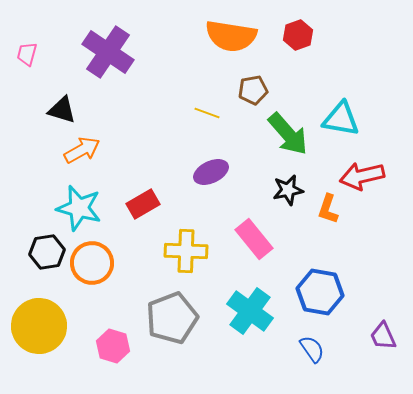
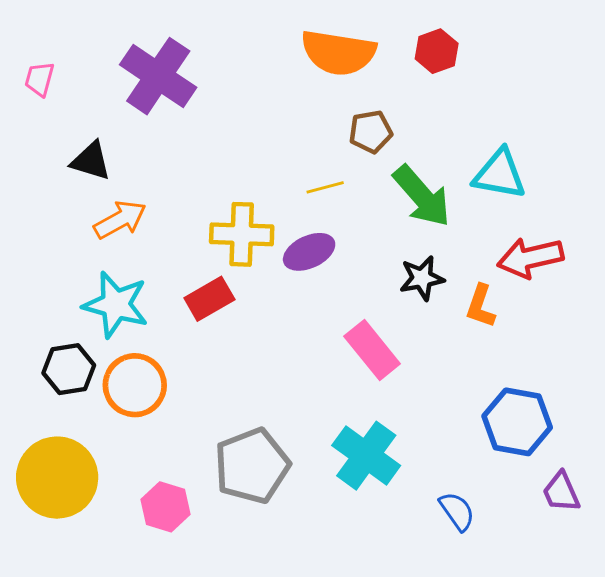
yellow line: (207, 113) -> (325, 187), moved, turned -35
yellow cross: (186, 251) -> (242, 234), moved
blue hexagon: (320, 292) -> (517, 422), moved

